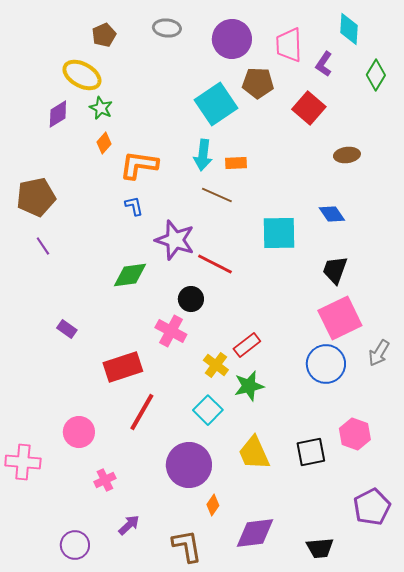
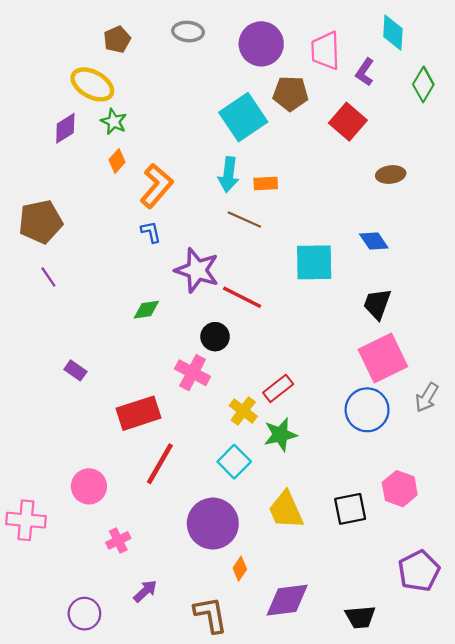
orange L-shape: (139, 165) -> (157, 186), turned 123
green diamond: (130, 275) -> (146, 310), size x0.7

